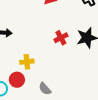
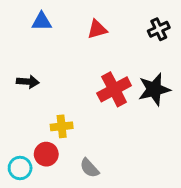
red cross: (61, 38) -> (114, 89), size x1.5

